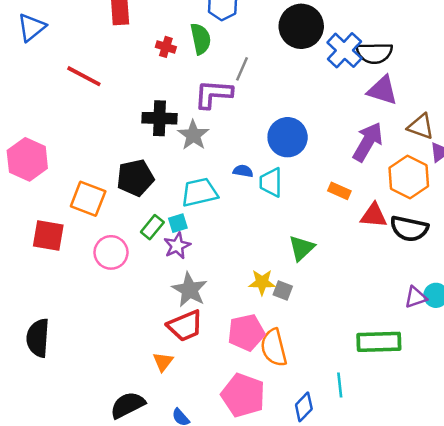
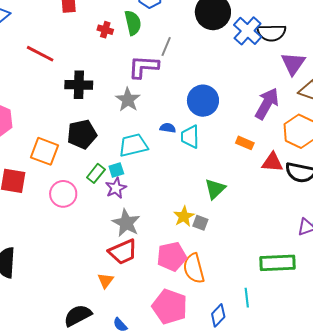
purple triangle: (382, 90) -> (293, 64), moved, turned 48
black cross: (160, 118) -> (79, 85), moved
yellow star: (262, 282) -> (184, 216), turned -30

